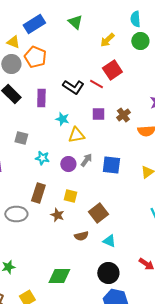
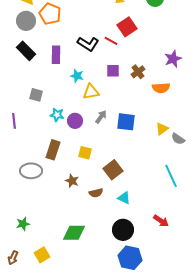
purple circle: (68, 164) -> (75, 121), moved
brown star: (57, 215) -> (72, 181), moved

